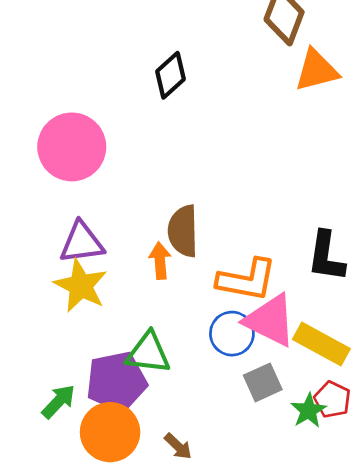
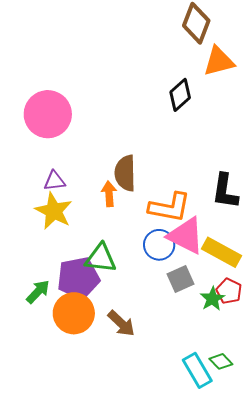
black diamond: (170, 75) -> (180, 95), moved
purple triangle: (82, 243) -> (54, 181), size x0.7
brown arrow: (178, 446) -> (121, 323), size x1.4

